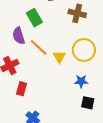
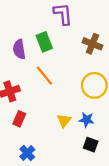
purple semicircle: (19, 36) -> (19, 49), moved
yellow triangle: (59, 57) -> (64, 121), moved

